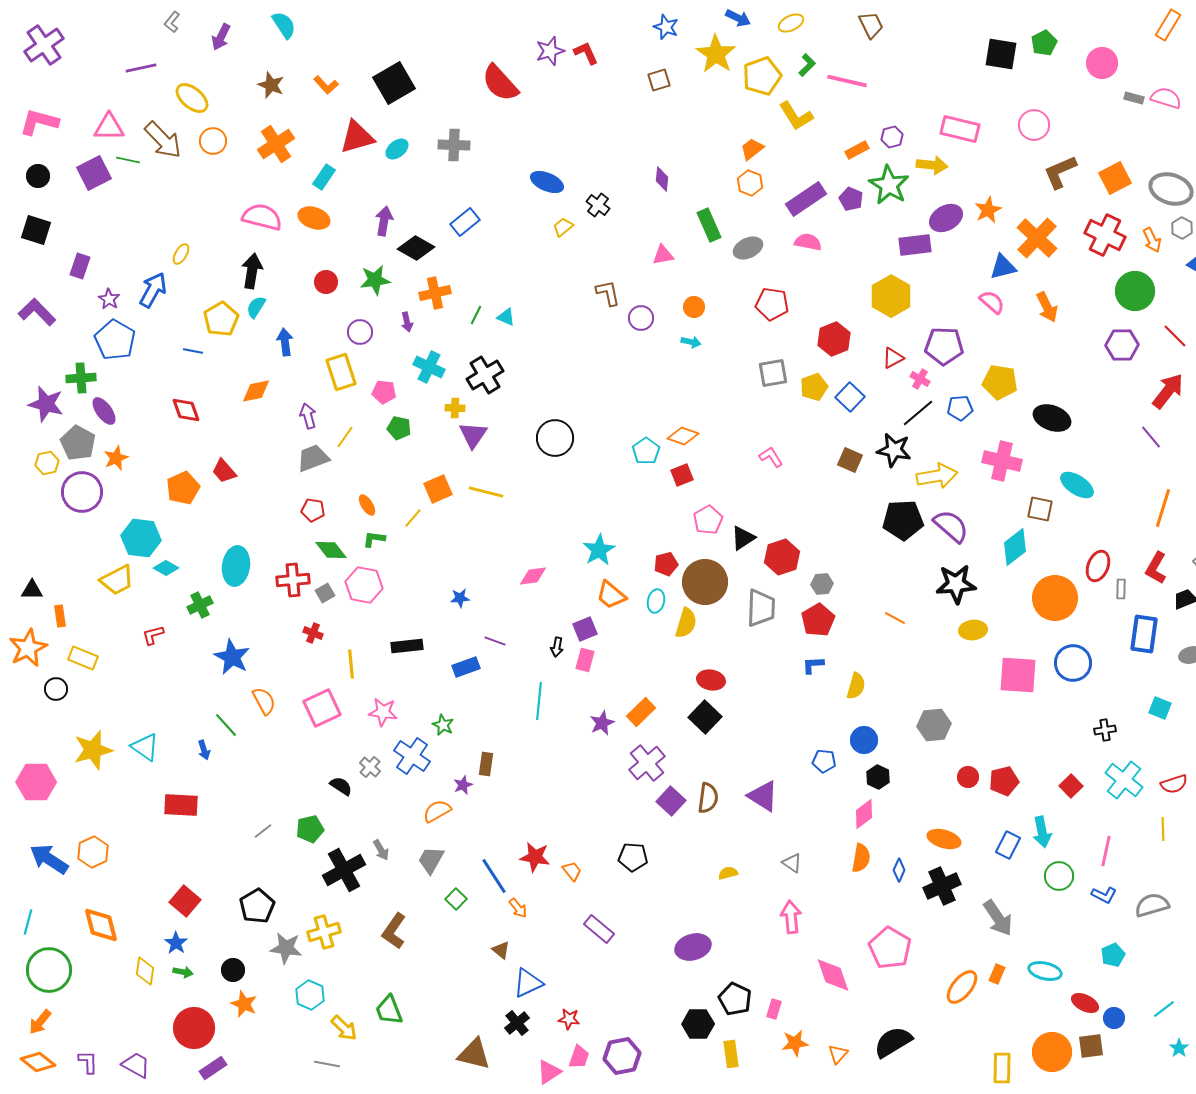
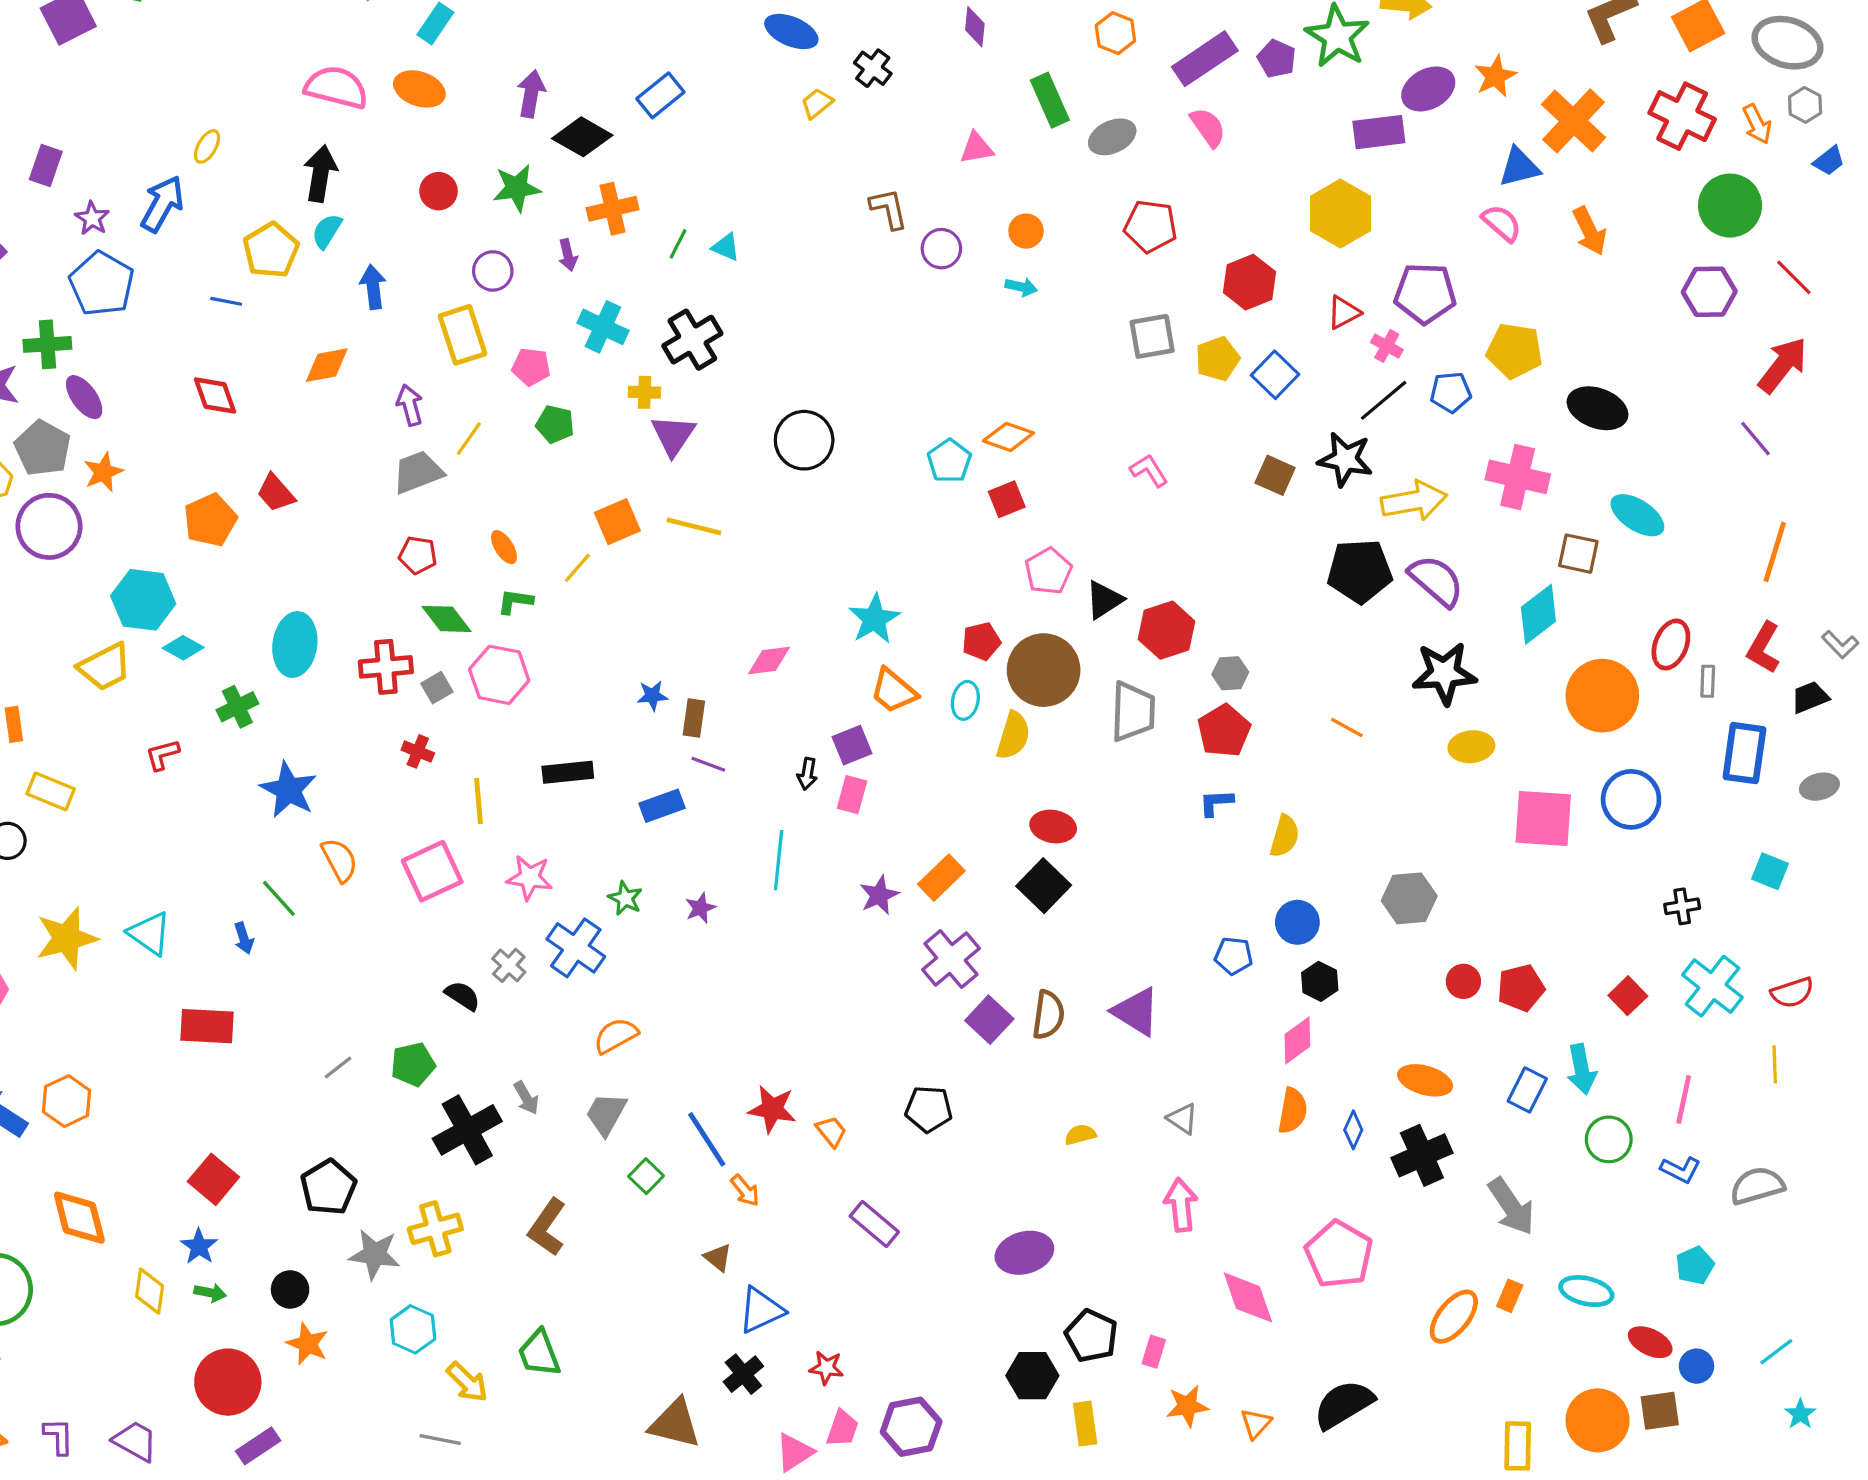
pink semicircle: (808, 242) -> (1208, 127), turned 44
brown rectangle: (486, 764) -> (694, 718), moved
purple star: (463, 785) -> (700, 908), moved

